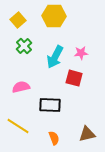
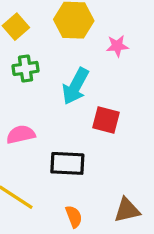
green cross: (24, 46) -> (26, 68), turned 35
pink star: (81, 53) -> (117, 46), moved

